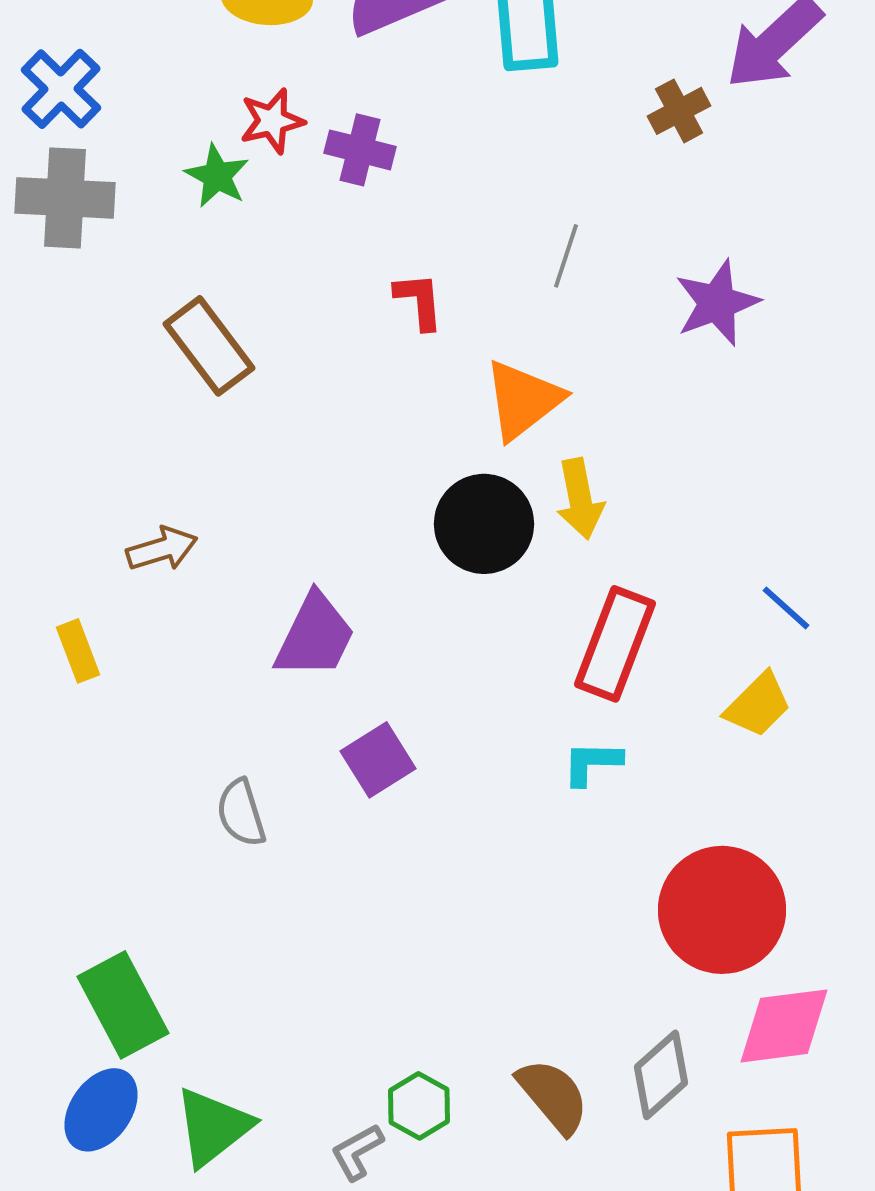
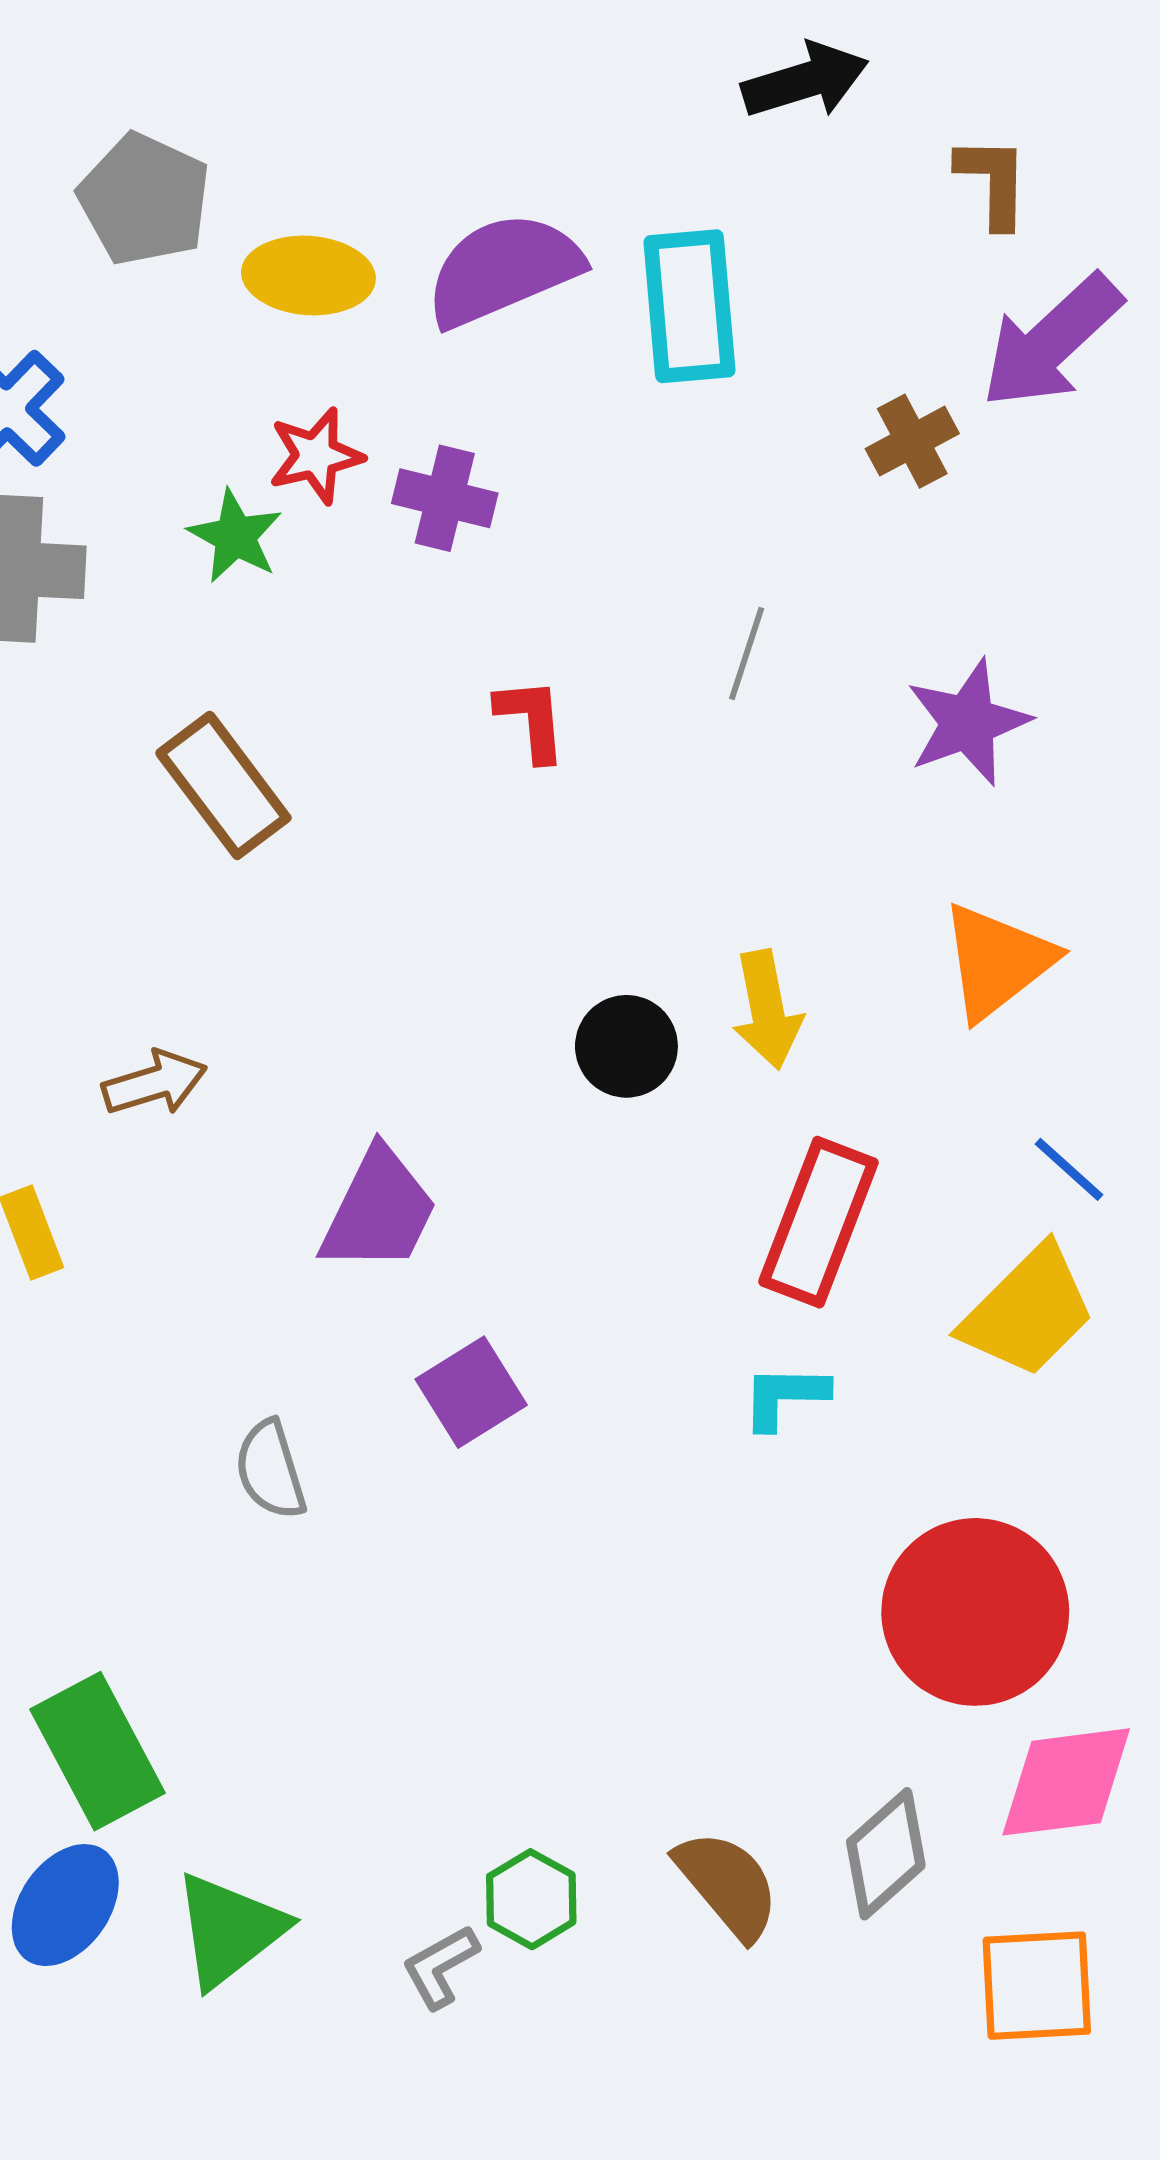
orange triangle: (523, 400) -> (997, 961), moved
black circle: (484, 524) -> (626, 1046), size x0.7
yellow trapezoid: (758, 705) -> (1028, 1312), size x1.4

